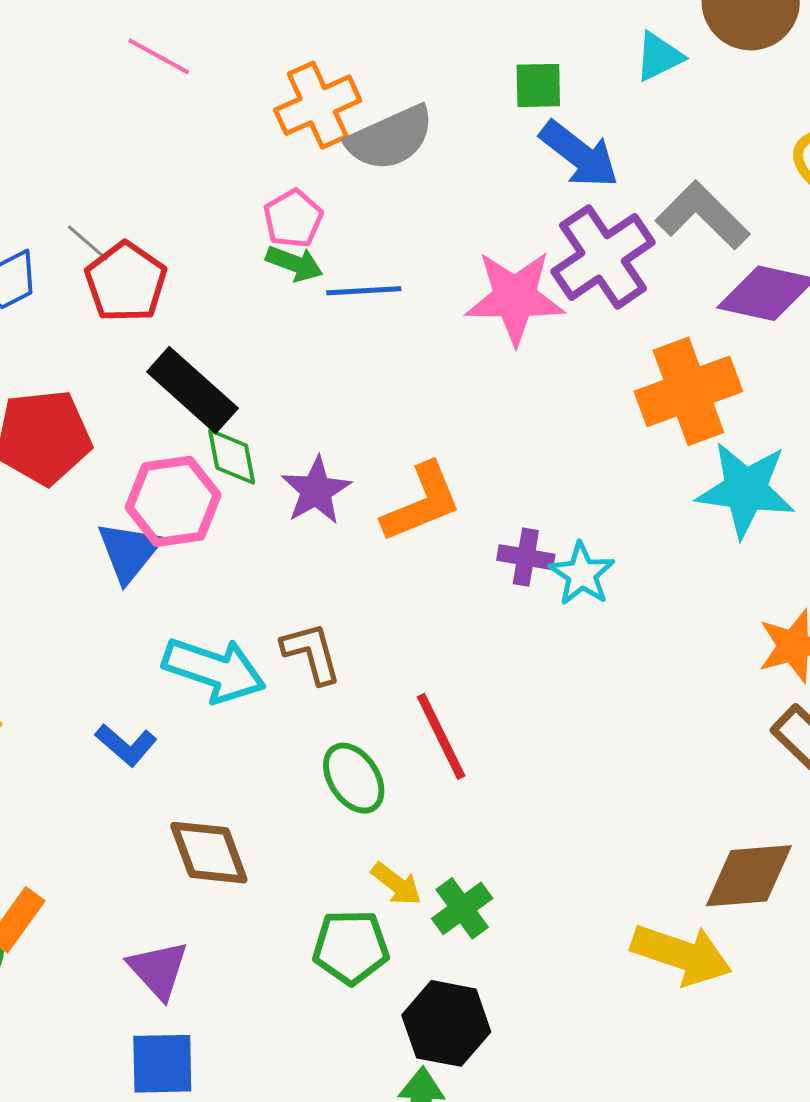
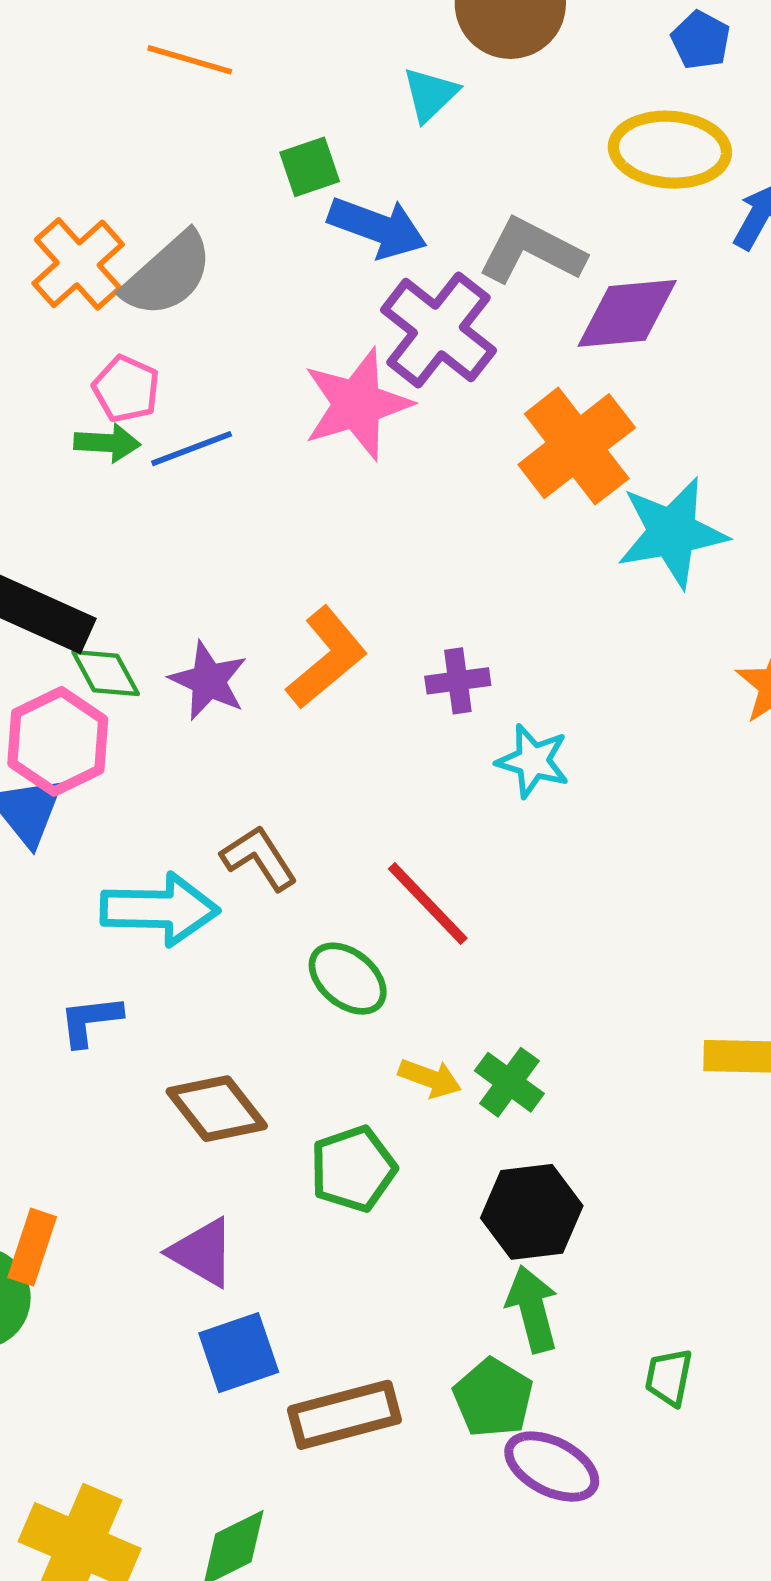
pink pentagon: (293, 219) -> (126, 389), moved
cyan star: (582, 574) -> (533, 761), moved
blue L-shape: (126, 745) -> (90, 1021), turned 150
green pentagon: (351, 947) -> (353, 1169), moved

